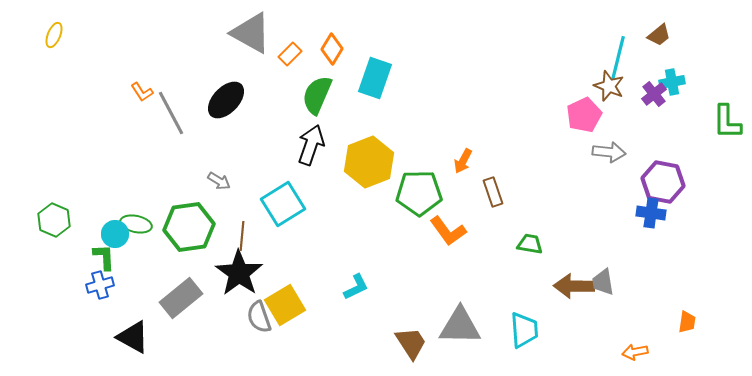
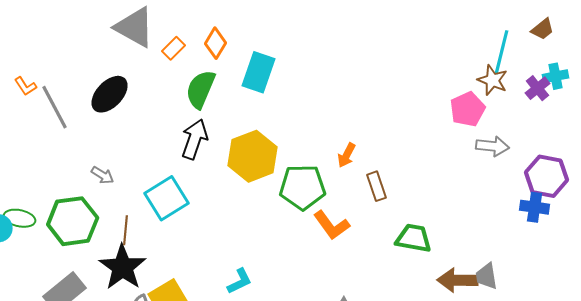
green trapezoid: (530, 244) -> (414, 238), size x1.4

